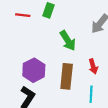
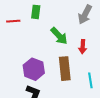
red arrow: (93, 66) -> (83, 47), moved, turned 32

